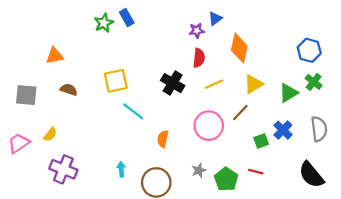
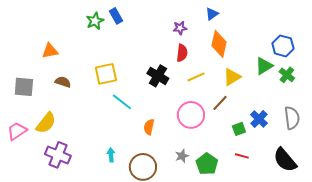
blue triangle: (215, 19) -> (212, 14), moved
green triangle: (288, 93) -> (264, 66), moved
yellow semicircle: (50, 134) -> (46, 123), size x1.6
red line: (256, 172) -> (242, 156), moved

